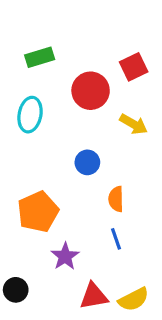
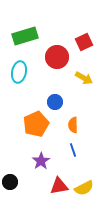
green rectangle: (40, 57) -> (25, 36), size x1.4
orange pentagon: (38, 212) -> (36, 124), moved

